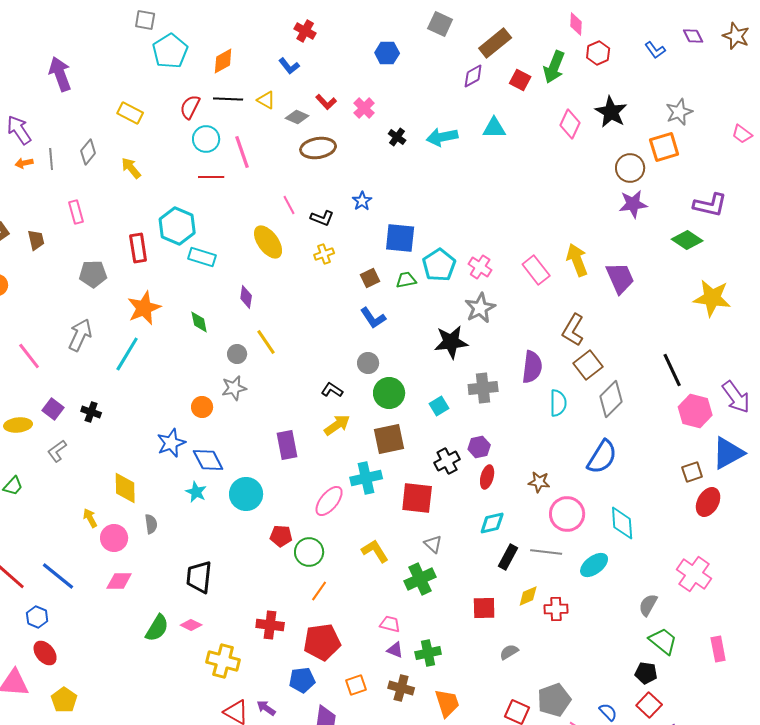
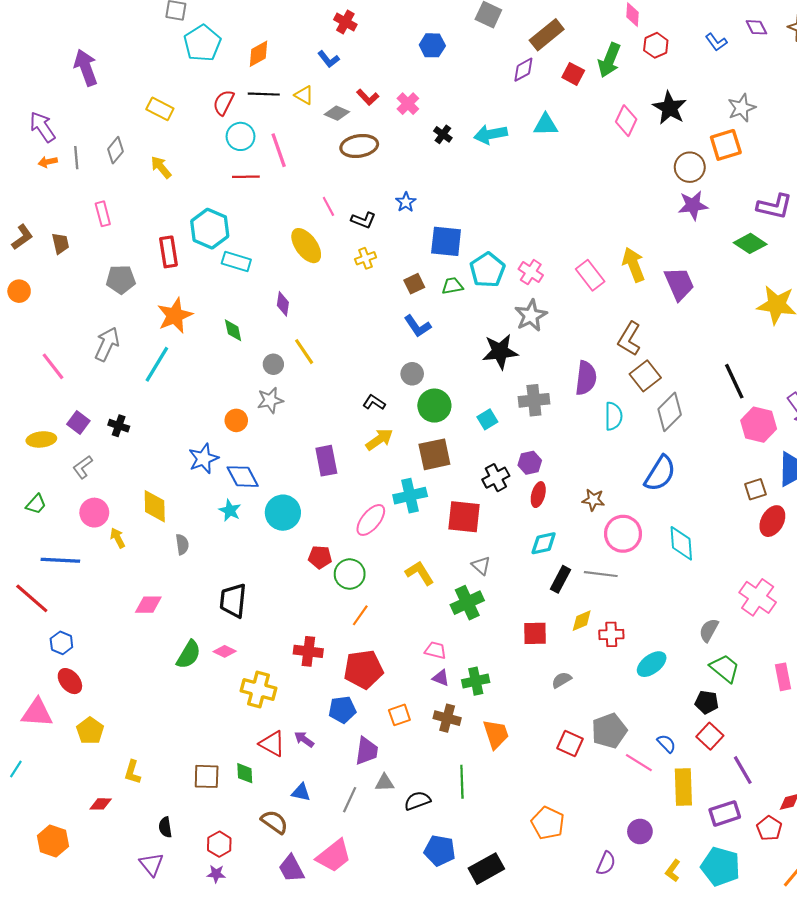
pink circle: (114, 538) -> (94, 513), moved
cyan ellipse: (594, 565) -> (652, 664), moved
blue line: (58, 576) -> (60, 560), moved, turned -36

